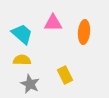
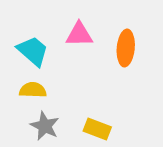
yellow rectangle: (65, 75) -> (97, 129), moved, turned -42

